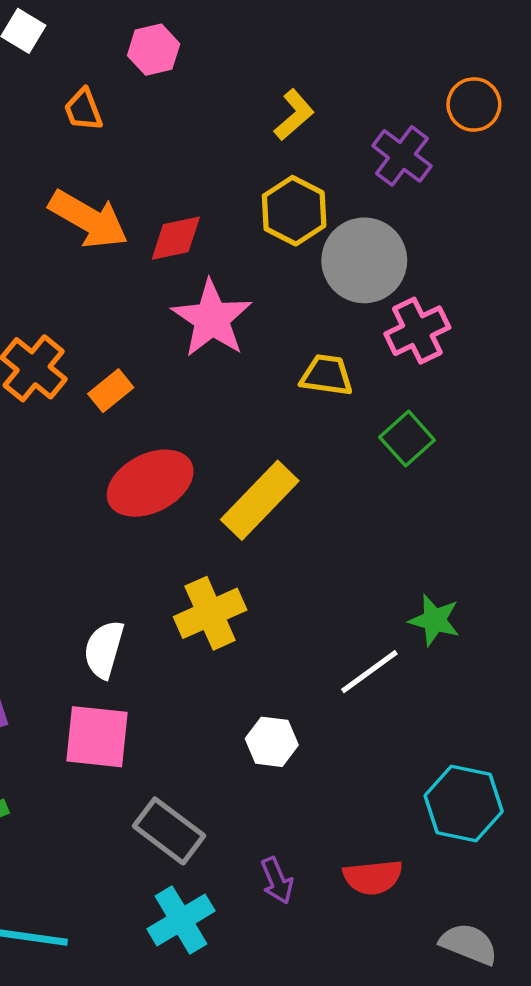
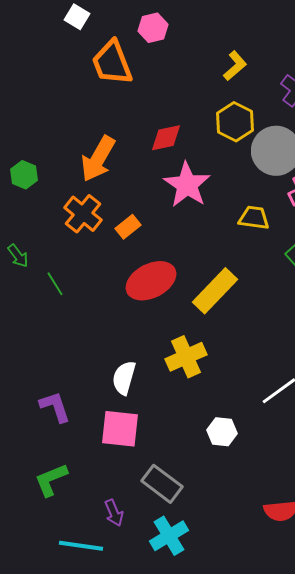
orange trapezoid: (83, 110) -> (112, 63), size x1.8
orange arrow: (88, 219) -> (98, 159), moved, turned 90
purple arrow: (277, 881) -> (114, 513), moved

